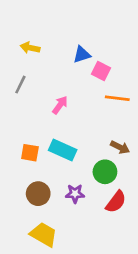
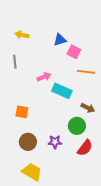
gray line: (20, 85) -> (15, 62), turned -32
pink arrow: (60, 105) -> (44, 77), turned 32
cyan rectangle: (63, 150) -> (62, 91), moved

